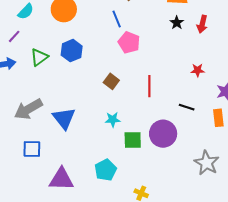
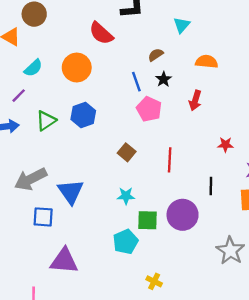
black star: (177, 23) -> (164, 79), moved
red arrow: (202, 24) -> (195, 100), moved
black line: (187, 107) -> (211, 186), turned 70
blue square: (32, 149) -> (43, 217), moved
cyan pentagon: (106, 170) -> (125, 242), moved

